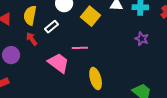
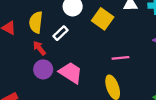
pink line: (80, 48) -> (121, 58), moved
purple circle: (11, 55) -> (43, 69), moved

